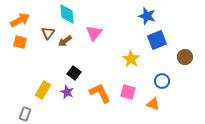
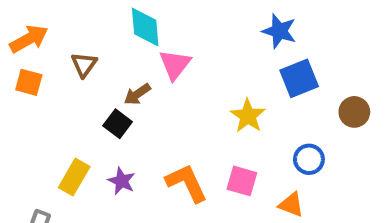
cyan diamond: (67, 14) -> (145, 27), moved
brown arrow: (65, 41) -> (137, 94), moved
black square: (74, 73) -> (118, 124), moved

